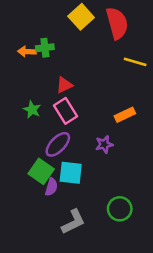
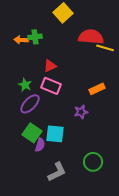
red semicircle: (117, 23) -> (91, 37), moved, turned -70
pink rectangle: (66, 111) -> (51, 86), turned -36
purple ellipse: (58, 144) -> (30, 104), moved

